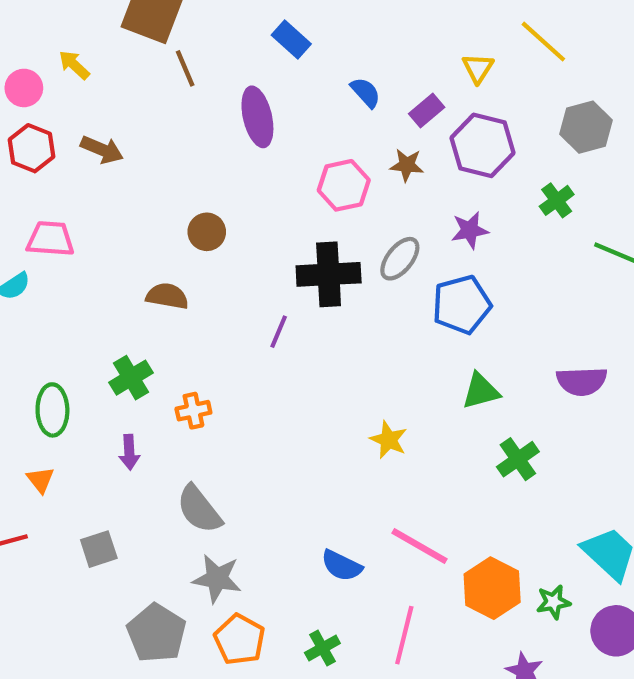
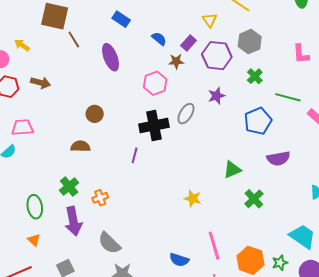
gray hexagon: (586, 127) -> (250, 42), moved
brown star: (407, 165) -> (176, 61), moved
blue pentagon: (462, 305) -> (258, 121), moved
purple arrow: (129, 452) -> (73, 221), size x1.8
pink line: (419, 546) -> (214, 246), turned 52

